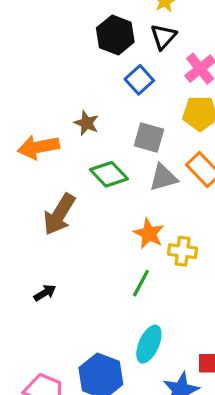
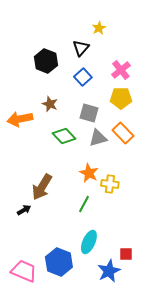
black hexagon: (115, 35) -> (46, 61), moved
black triangle: (163, 37) -> (81, 48), moved
brown arrow: (59, 214) -> (42, 187), moved

